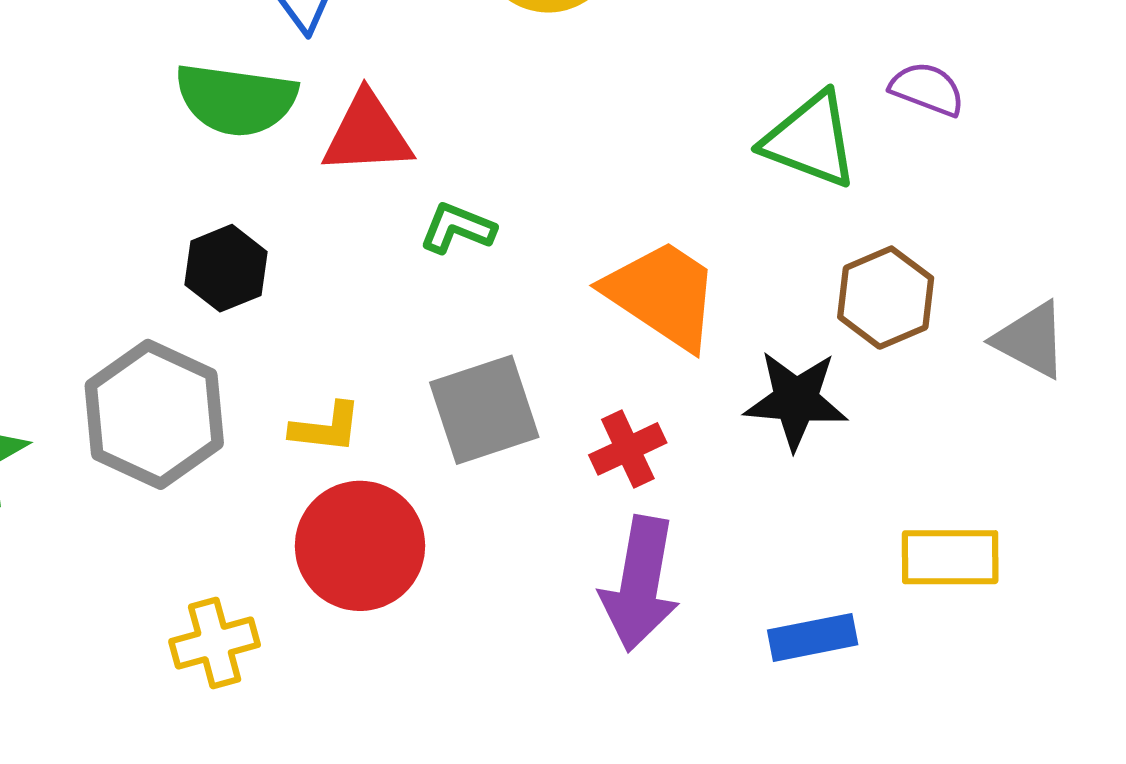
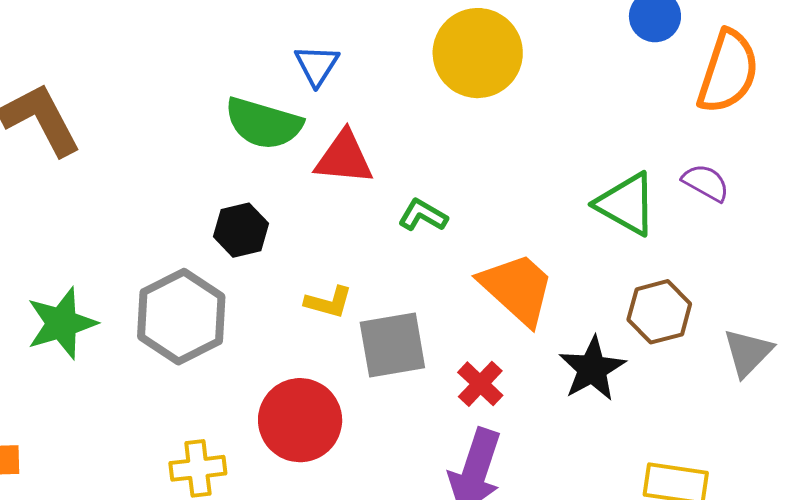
green L-shape: (457, 228) -> (423, 215), moved
gray triangle: (1031, 340) -> (748, 353), turned 38
black star: (796, 400) -> (592, 369), turned 30
yellow L-shape: (326, 428) -> (328, 302), moved
red cross: (628, 449) -> (480, 384), turned -30

